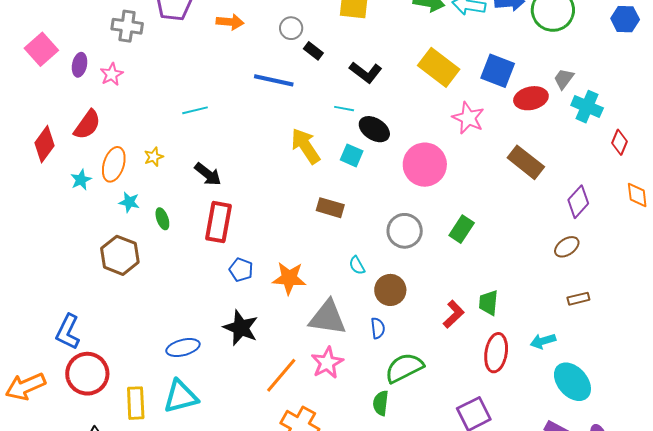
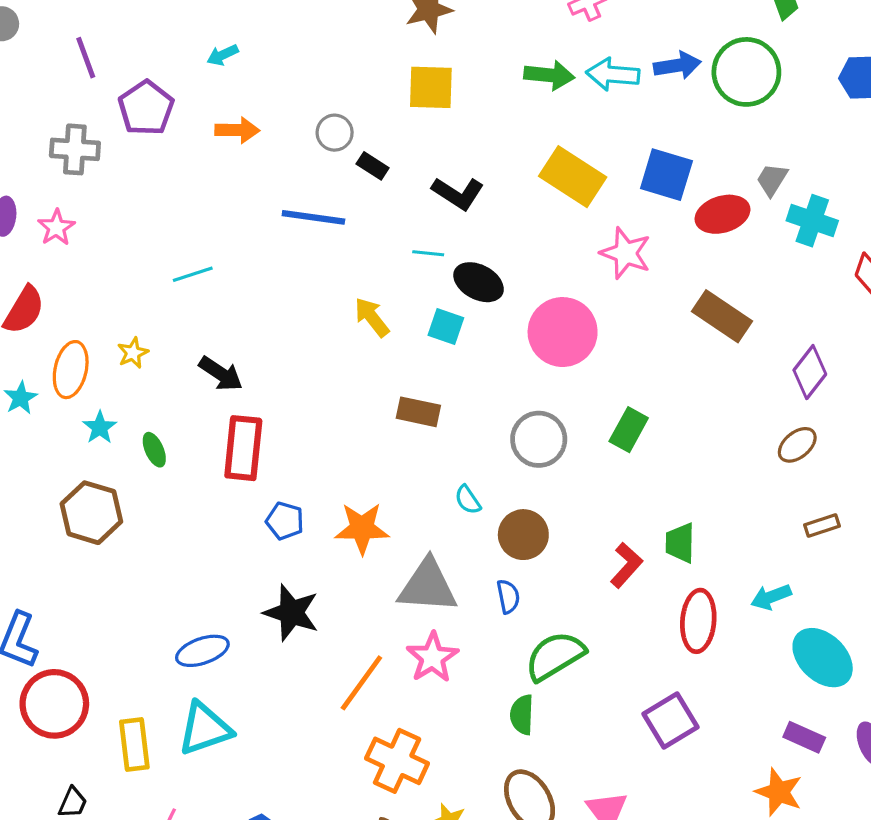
yellow arrow: (306, 146) -> (372, 317), size x0.7
cyan star: (129, 202) -> (100, 427), turned 30

